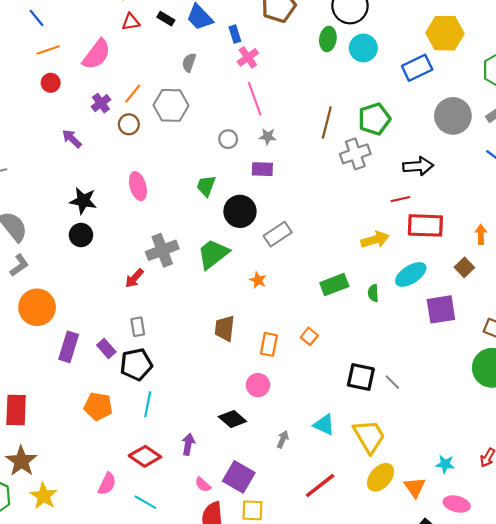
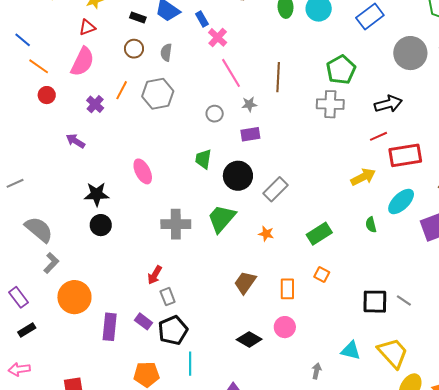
red triangle: (131, 22) -> (87, 27), moved
orange line: (48, 50) -> (39, 66), turned 65
brown line: (327, 123) -> (278, 77), moved
brown circle: (129, 124) -> (134, 49), moved
gray cross: (355, 154) -> (330, 104), turned 32
gray cross: (162, 250) -> (176, 224), turned 32
red arrow: (134, 278) -> (155, 275), moved
green rectangle: (334, 285) -> (319, 234), moved
brown trapezoid: (225, 328) -> (245, 283), turned 40
black diamond: (232, 419) -> (249, 339), moved

